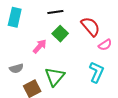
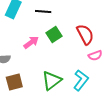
black line: (55, 12) -> (43, 11), moved
green triangle: (55, 77) -> (52, 81), moved

